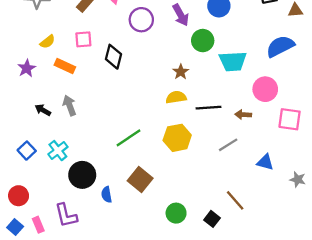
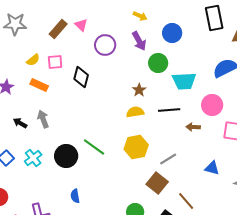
yellow semicircle: (47, 42) -> (33, 60), moved
black line: (208, 108) -> (169, 110), moved
green line: (129, 138) -> (94, 147), turned 70
gray line: (228, 145) -> (168, 159), moved
black circle: (82, 175) -> (66, 156), moved
brown square: (140, 180) -> (157, 183), moved

